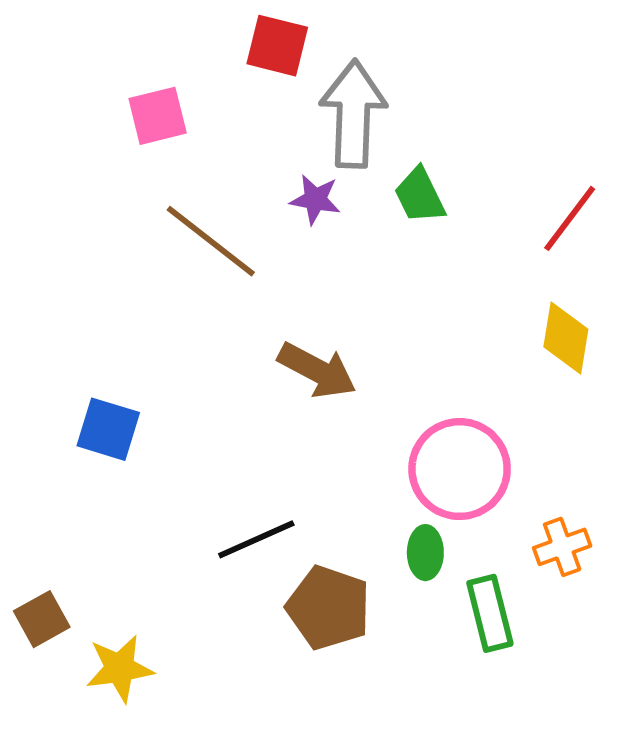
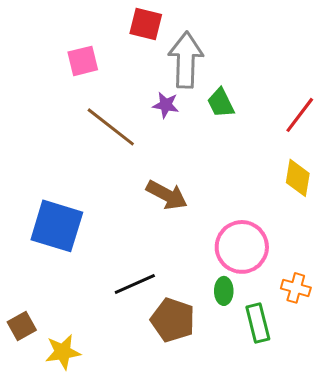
blue square: (108, 429) -> (57, 226), size x1.6
orange cross: (562, 547) -> (296, 288), turned 36

